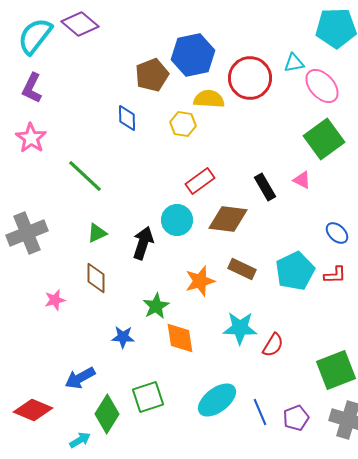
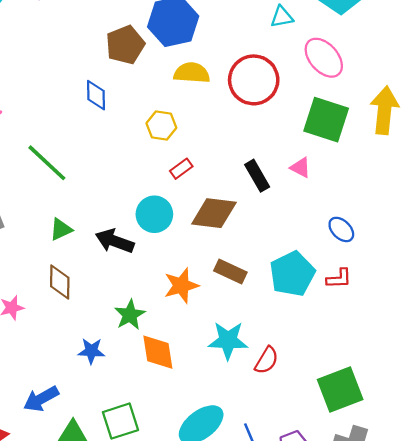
cyan triangle: (294, 63) -> (282, 17), moved
red circle: (250, 78) -> (254, 80), moved
yellow hexagon: (183, 124) -> (161, 125), moved
green square: (324, 139) -> (326, 120), turned -36
red rectangle: (200, 181) -> (181, 169), size x0.7
black arrow: (143, 243) -> (115, 241), turned -88

